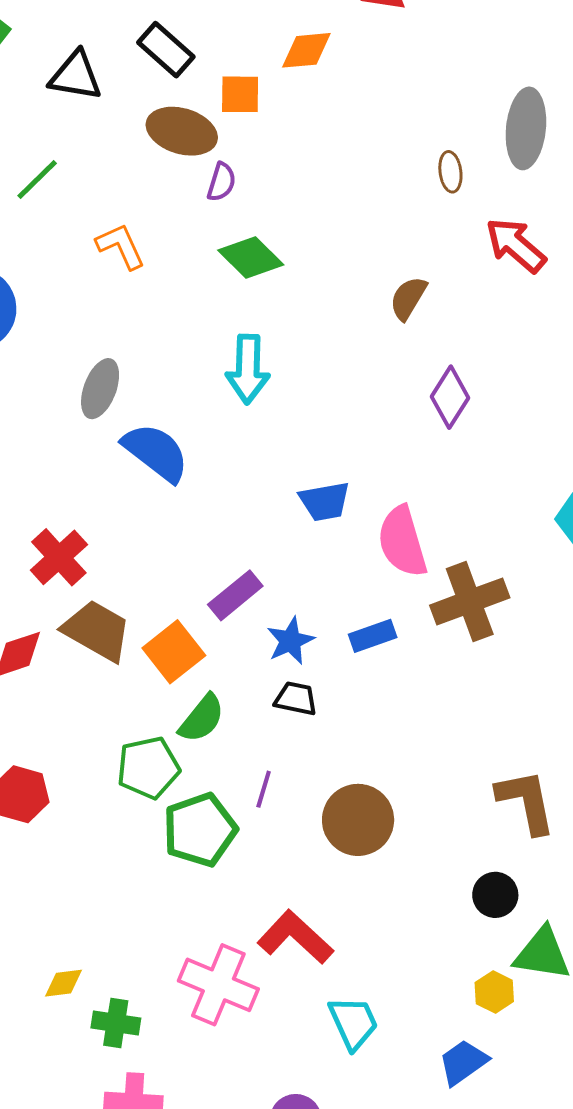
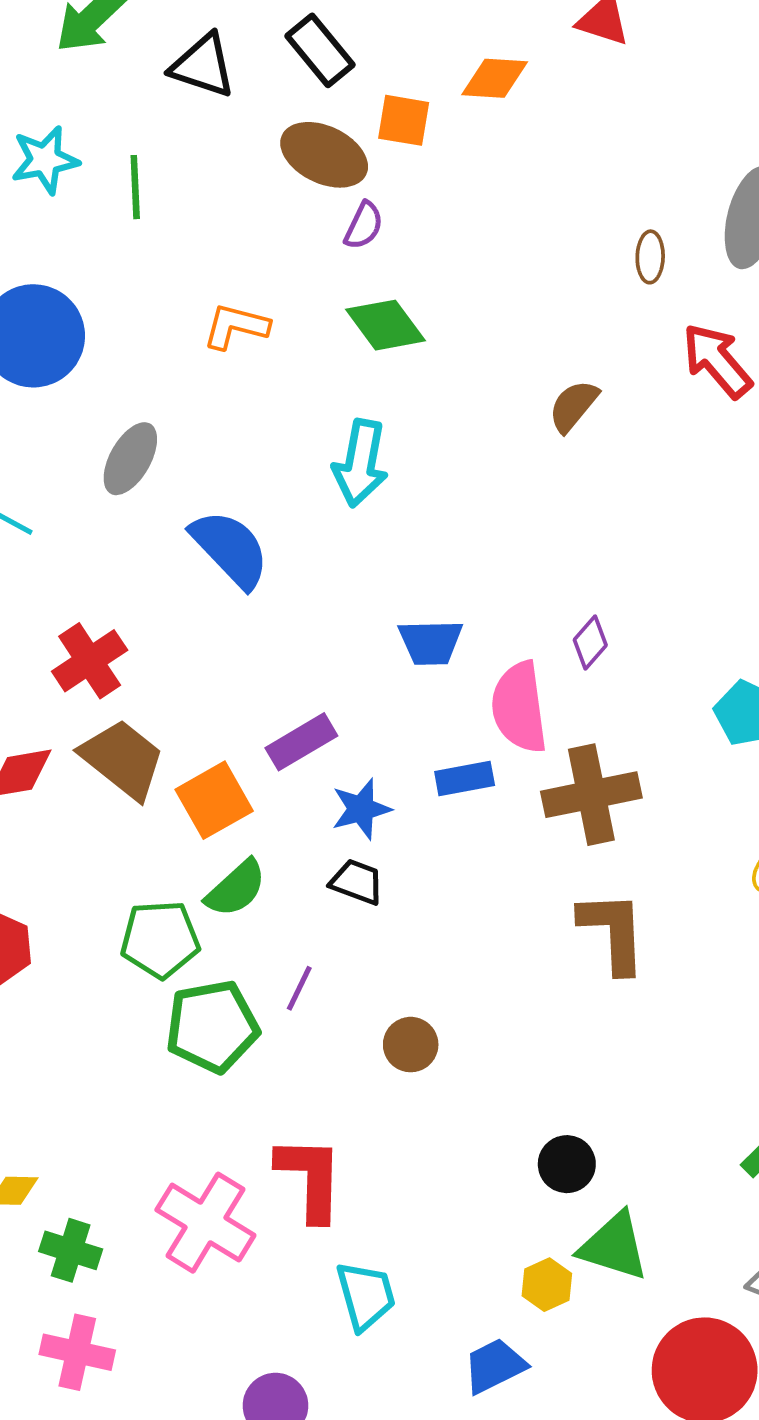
green line: (37, 180) -> (135, 187), turned -57
orange L-shape: (121, 246) -> (236, 326), moved, turned -60
gray ellipse: (100, 389) -> (130, 459), moved
purple diamond: (450, 397) -> (590, 642), moved, size x0.7
blue rectangle: (373, 636) -> (465, 778), moved
brown L-shape: (526, 801) -> (613, 932), moved
brown circle: (358, 820) -> (411, 1045), size x0.6
red L-shape: (295, 937) -> (310, 1178), turned 40

